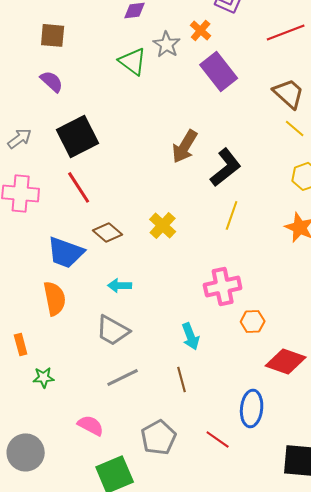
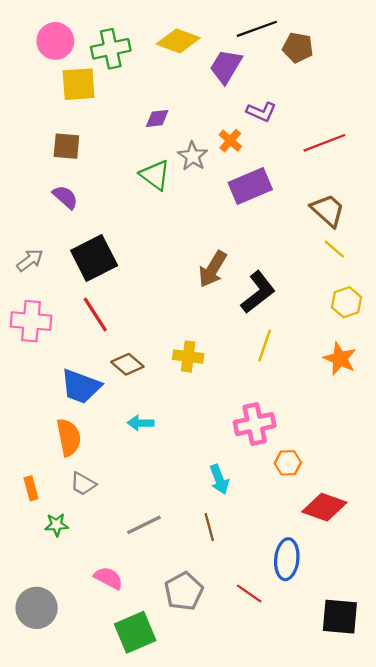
purple rectangle: (219, 71) -> (250, 186), turned -75
yellow cross: (163, 225) -> (188, 357), turned -36
gray trapezoid: (113, 330) -> (83, 484), moved, size x0.7

